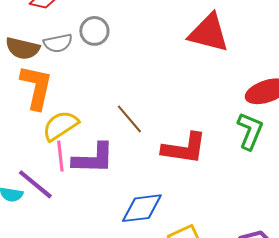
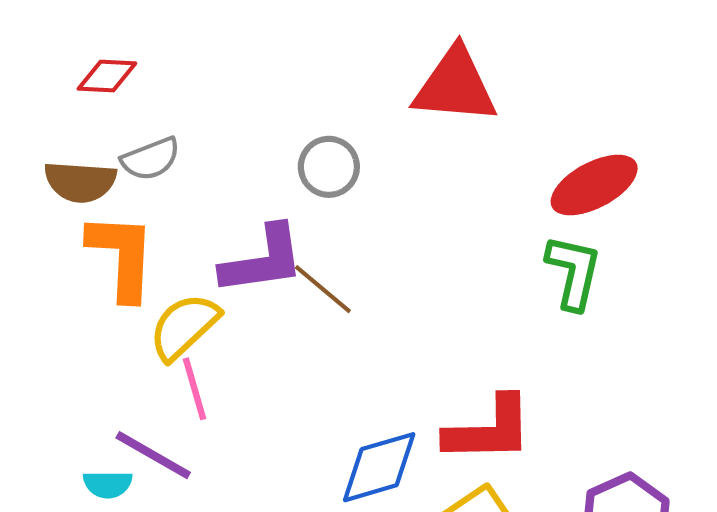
gray circle: (94, 31) -> (329, 167), moved
red L-shape: (184, 148) -> (489, 430), moved
purple L-shape: (93, 159) -> (263, 260), moved

